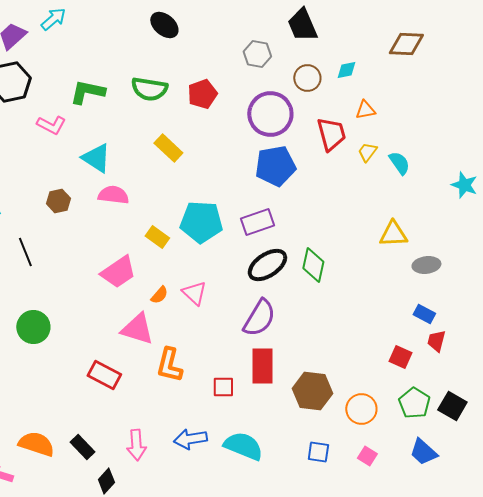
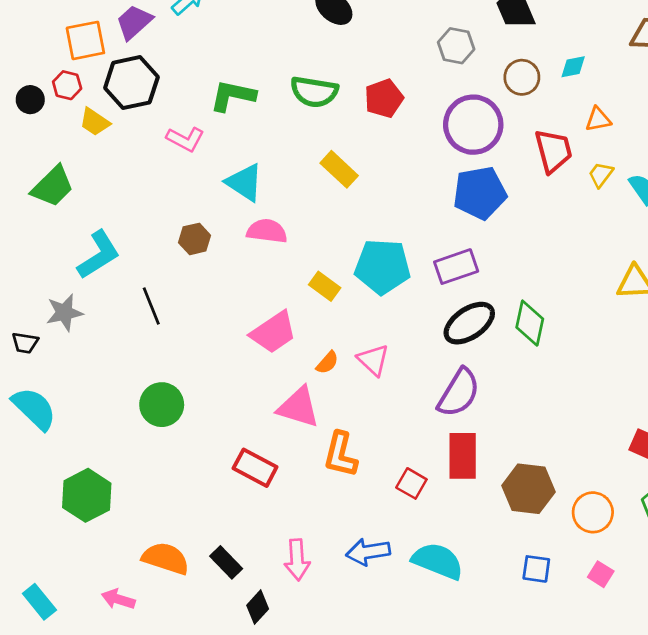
red square: (223, 387) -> (411, 483), turned 30

